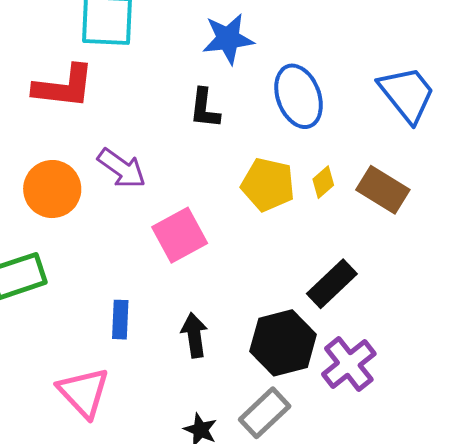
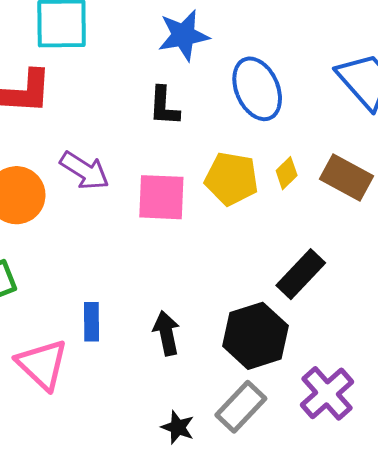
pink square: (180, 235) -> (161, 197), moved, turned 34
purple cross: (349, 364) -> (327, 393), moved
pink triangle: (84, 392) -> (42, 364), moved

